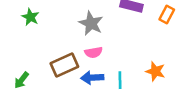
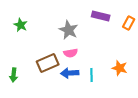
green arrow: (21, 80) -> (14, 75), turned -32

